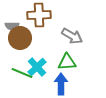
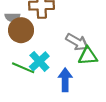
gray arrow: (72, 36) -> (77, 42), moved
green triangle: (67, 62) -> (88, 56), moved

